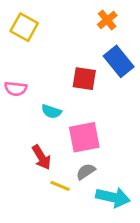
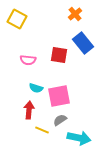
pink semicircle: (16, 89) -> (28, 60), moved
cyan semicircle: (51, 112) -> (36, 88), moved
red arrow: (41, 157) -> (29, 110), turned -144

